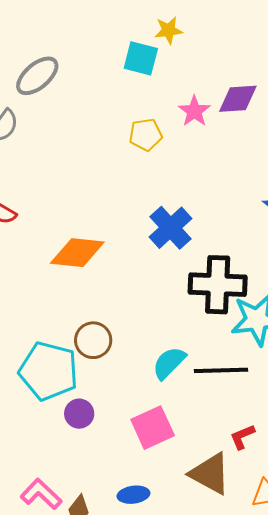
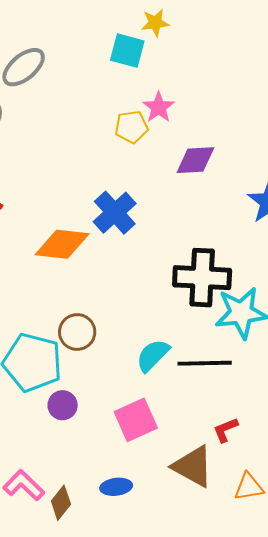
purple diamond: (238, 99) -> (195, 160), moved
pink star: (194, 111) -> (159, 107), moved
blue cross: (170, 228) -> (115, 213), moved

